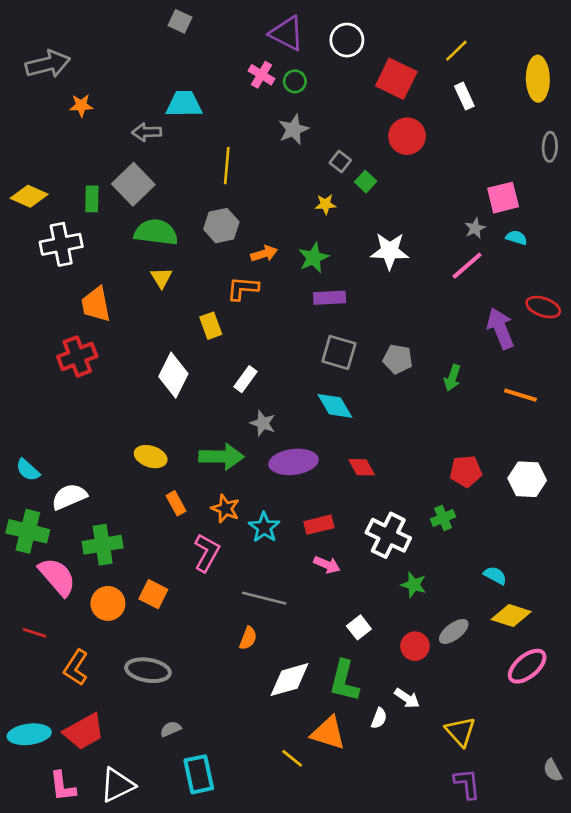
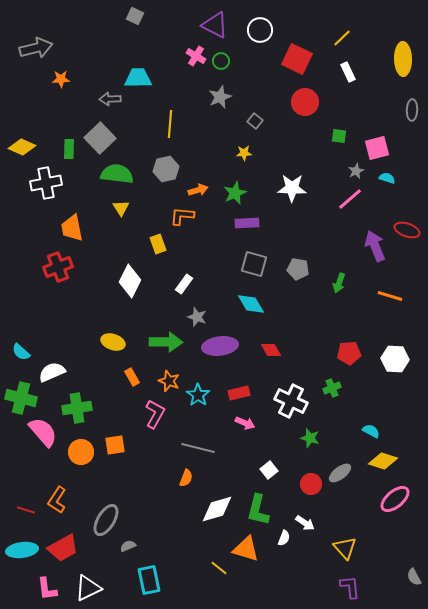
green square: (366, 182) -> (339, 136), moved, turned -35
orange square: (153, 594) -> (115, 445), turned -35
red line: (35, 633) -> (26, 510), moved
gray ellipse: (148, 670) -> (106, 520), moved, turned -68

